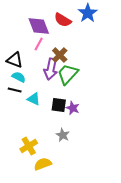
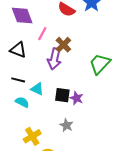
purple diamond: (39, 26) -> (22, 16), moved
green trapezoid: (68, 74) -> (100, 64), moved
cyan semicircle: (19, 77) -> (22, 102), moved

